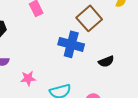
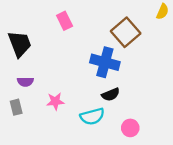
black semicircle: (106, 61) -> (111, 95), moved

